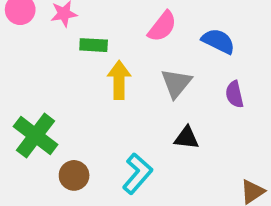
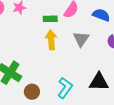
green rectangle: (94, 45) -> (50, 19), moved
black triangle: (187, 138) -> (99, 82), moved, size x1.5

